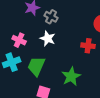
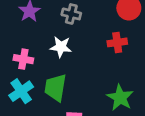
gray cross: (51, 17) -> (71, 14), moved
green star: (71, 76) -> (120, 98), moved

